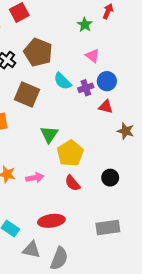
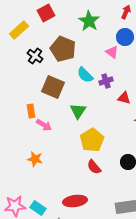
green star: (85, 25) -> (89, 21), moved, size x1.5
blue circle: (107, 81) -> (125, 37), moved
green triangle: (49, 134) -> (78, 111), moved
pink arrow: (35, 178) -> (44, 125), moved, turned 42

